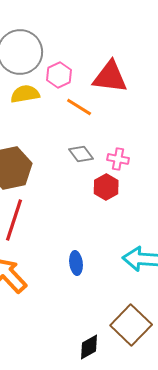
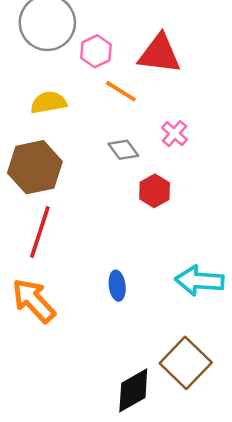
yellow semicircle: (25, 94) -> (49, 102), moved
pink cross: (118, 159) -> (174, 134), moved, turned 30
black diamond: (89, 347) -> (133, 390), size x1.4

